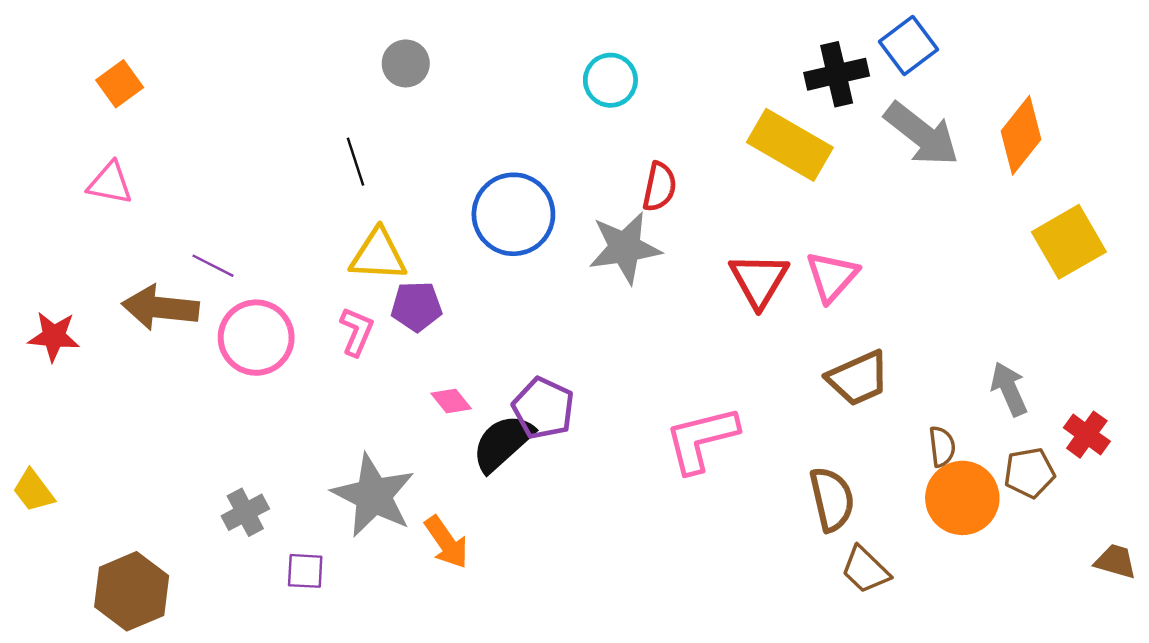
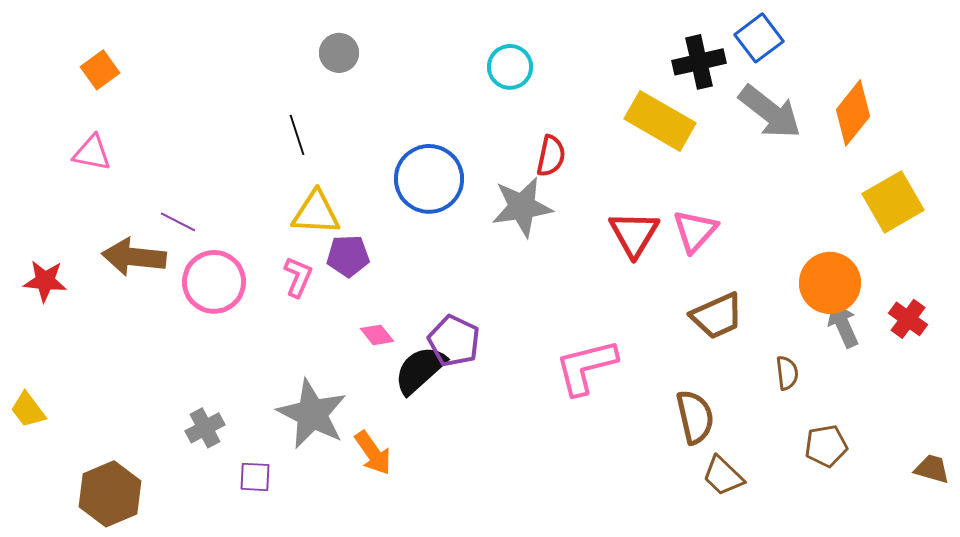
red cross: (1087, 435) -> (908, 319), moved
brown pentagon: (1029, 473) -> (826, 446), moved
orange circle: (962, 498) -> (830, 283), moved

